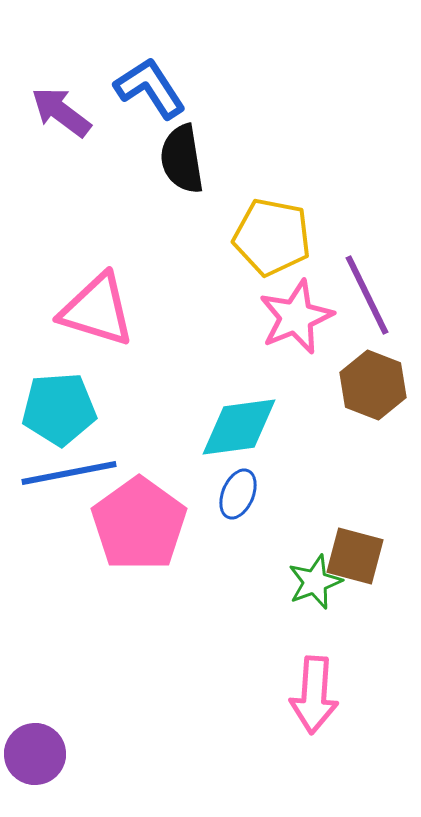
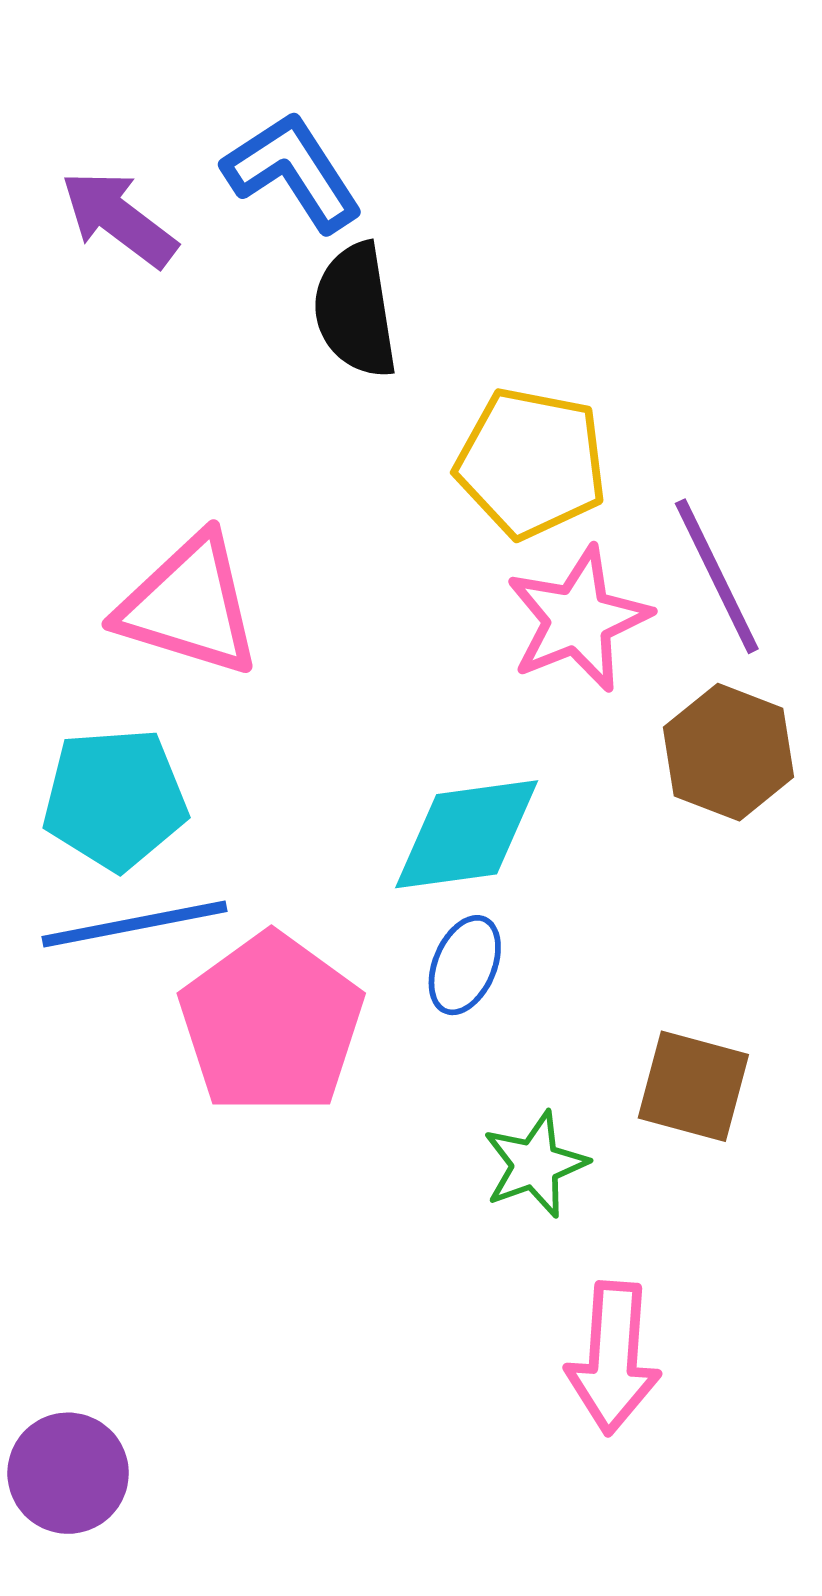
green star: (315, 582) -> (535, 1164), moved

